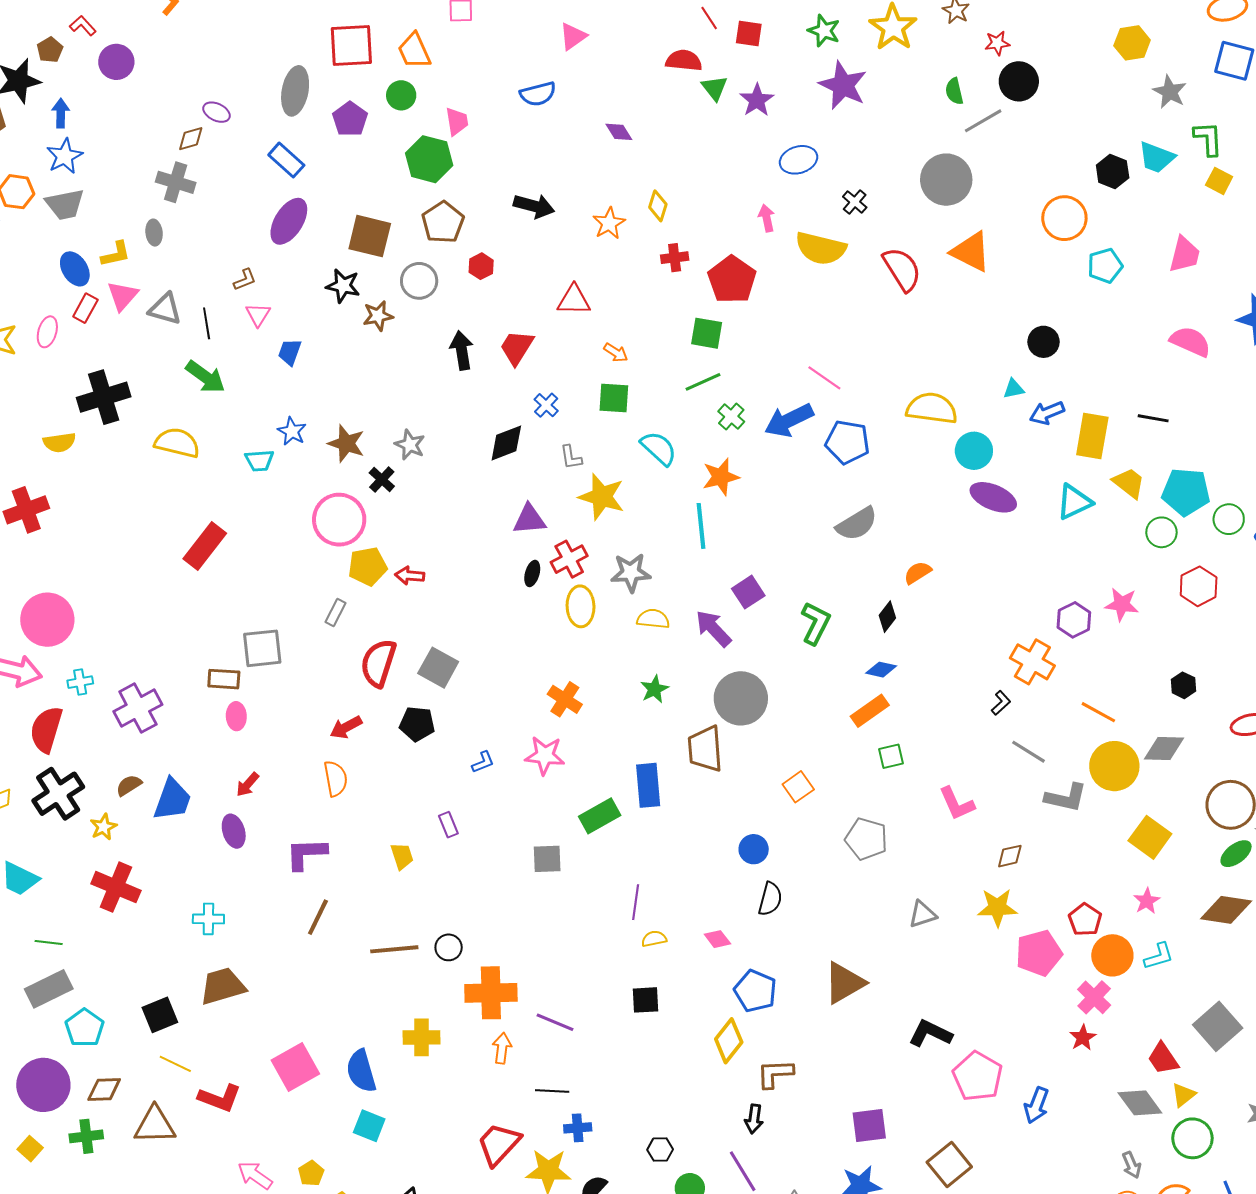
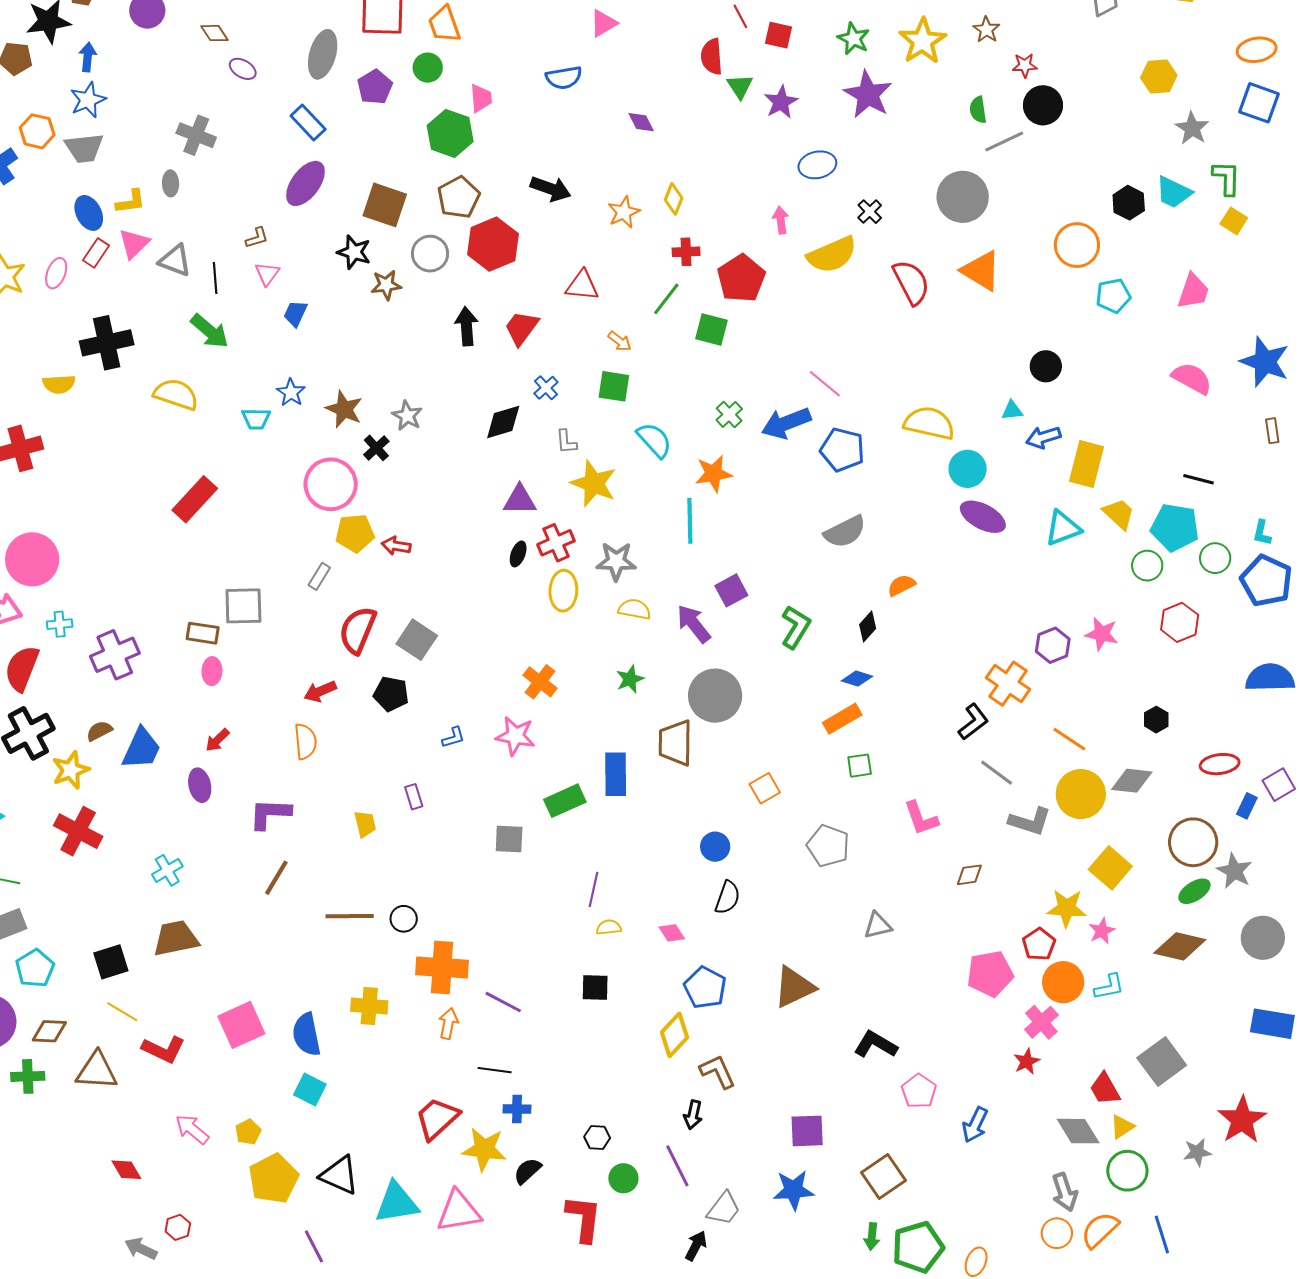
red semicircle: (684, 61) -> (712, 57), turned -105
brown diamond: (191, 139) -> (214, 33), moved, turned 68
yellow semicircle: (821, 248) -> (832, 255), turned -42
red hexagon: (481, 266) -> (493, 244), size x2.0
green line: (703, 382) -> (666, 299), moved, turned -33
black line: (1153, 418) -> (1199, 479), moved
black L-shape: (1001, 703) -> (973, 722), size x1.5
yellow star: (103, 827) -> (71, 770), size x1.4
yellow star: (997, 908) -> (1067, 908), moved
cyan cross: (208, 919) -> (167, 870), turned -36
brown L-shape: (775, 1074) -> (718, 1072), turned 63
pink pentagon: (978, 1076) -> (919, 1091), size x0.7
gray arrow: (1132, 1165) -> (1065, 1192), size x1.4

